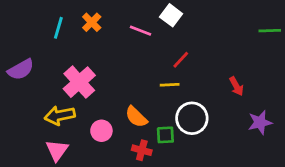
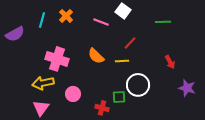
green line: (270, 31) -> (163, 22), moved
purple semicircle: (21, 70) -> (15, 34), moved
pink cross: (79, 82) -> (57, 59), turned -30
orange semicircle: (136, 117) -> (96, 56), moved
purple star: (260, 122) -> (187, 88), turned 30

